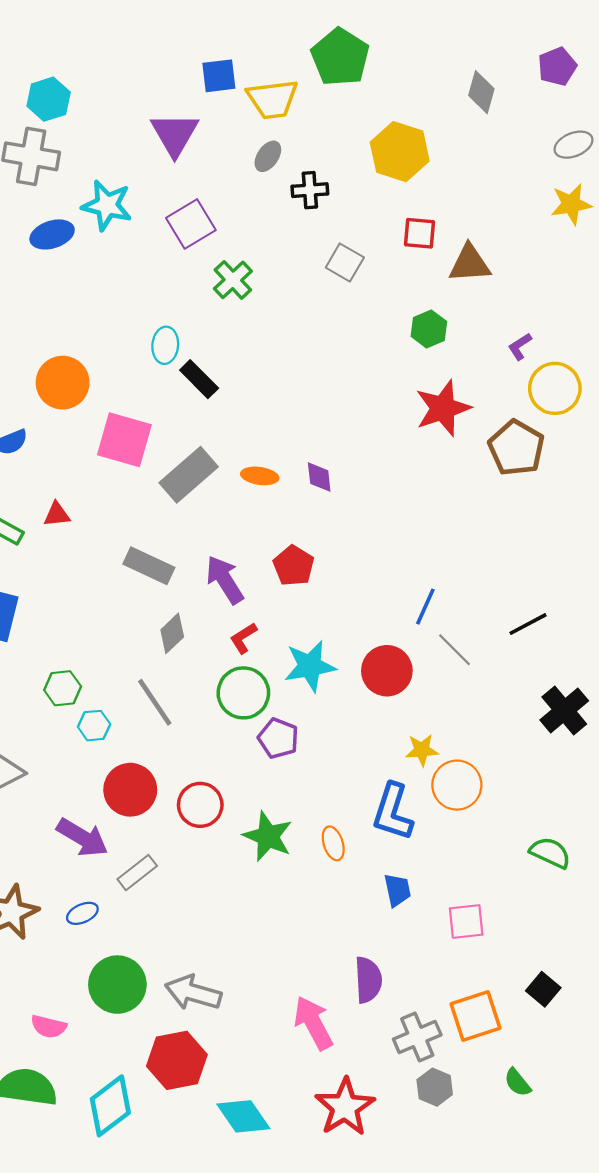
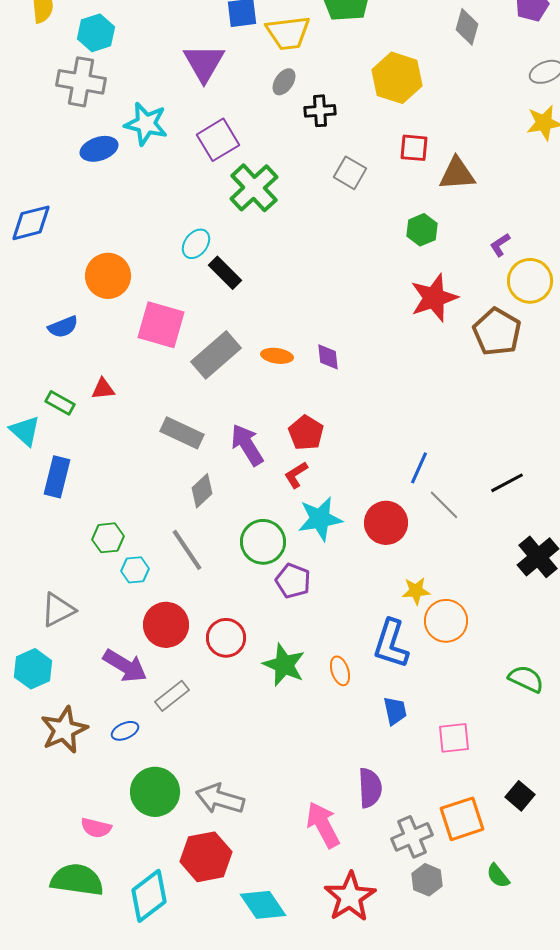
green cross: (233, 280) -> (254, 188), size x1.4
cyan ellipse: (165, 345) -> (196, 244), turned 32
red L-shape: (243, 638) -> (296, 475), moved

